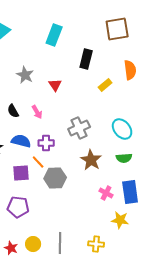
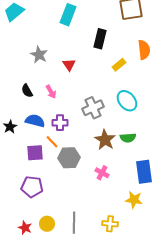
cyan ellipse: (122, 129) -> (127, 101), moved
green semicircle: (124, 158) -> (128, 138), moved
pink cross: (106, 193) -> (102, 173), moved

